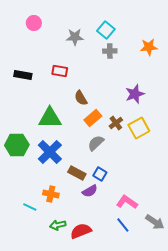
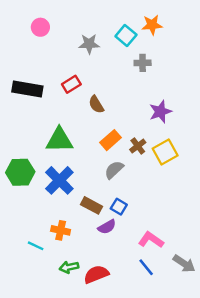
orange star: (149, 47) -> (152, 25), moved
gray cross: (110, 51) -> (143, 63), moved
red rectangle: (60, 71) -> (71, 84), turned -42
black rectangle: (23, 75) -> (27, 89), size x1.4
brown semicircle: (81, 98) -> (96, 104), moved

